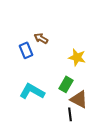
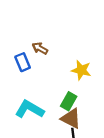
brown triangle: (79, 99) -> (71, 119), moved

